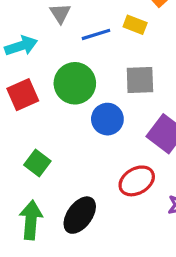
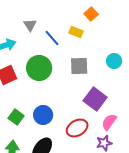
blue line: (96, 34) -> (52, 38), turned 66
blue circle: (107, 119) -> (43, 115), moved

